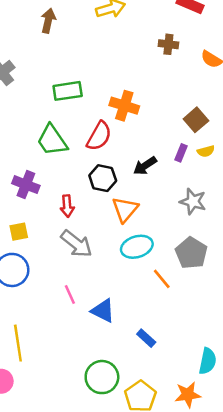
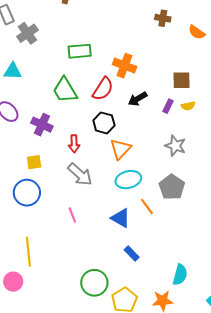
brown square: (196, 120) -> (182, 80), turned 36
black arrow: (145, 166) -> (138, 99), moved
blue triangle: (103, 311) -> (121, 218), moved

